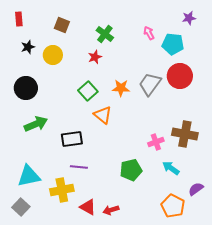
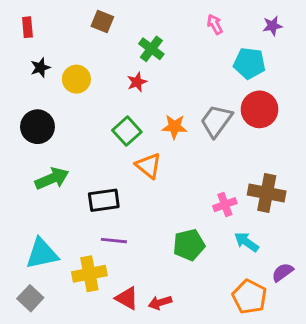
brown square: (62, 25) -> (102, 21), moved
pink arrow: (149, 33) -> (215, 24), moved

